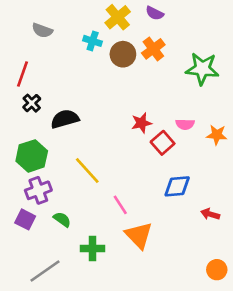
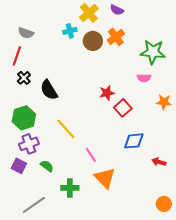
gray semicircle: (42, 30) -> (26, 33), moved
cyan cross: (93, 41) -> (70, 31), turned -32
black semicircle: (65, 119) -> (49, 90), turned -105
pink semicircle: (185, 124) -> (144, 78), moved

